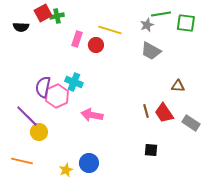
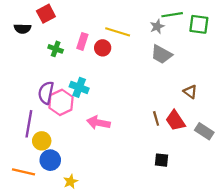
green cross: (57, 16) -> (56, 49), moved, turned 32
brown triangle: (178, 86) -> (190, 92), turned 32
purple line: (27, 116) -> (29, 124), turned 55
blue circle: (89, 163) -> (50, 160), moved

